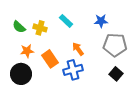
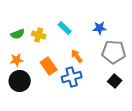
green semicircle: (19, 27) -> (18, 34), turned -64
orange star: (27, 51) -> (17, 60), moved

